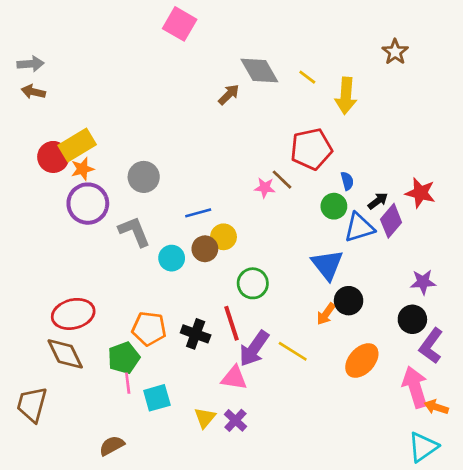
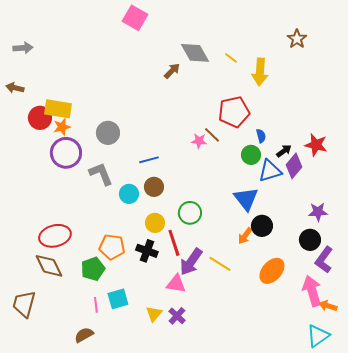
brown arrow: (33, 92) -> (15, 88), moved
yellow rectangle: (77, 145) -> (58, 109), turned 40
yellow circle: (223, 237) -> (155, 223), moved
pink line: (128, 383) -> (96, 305), moved

